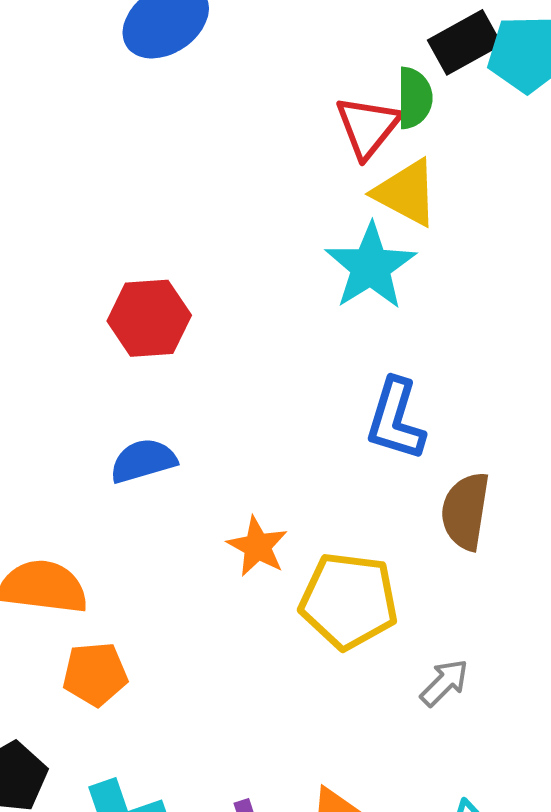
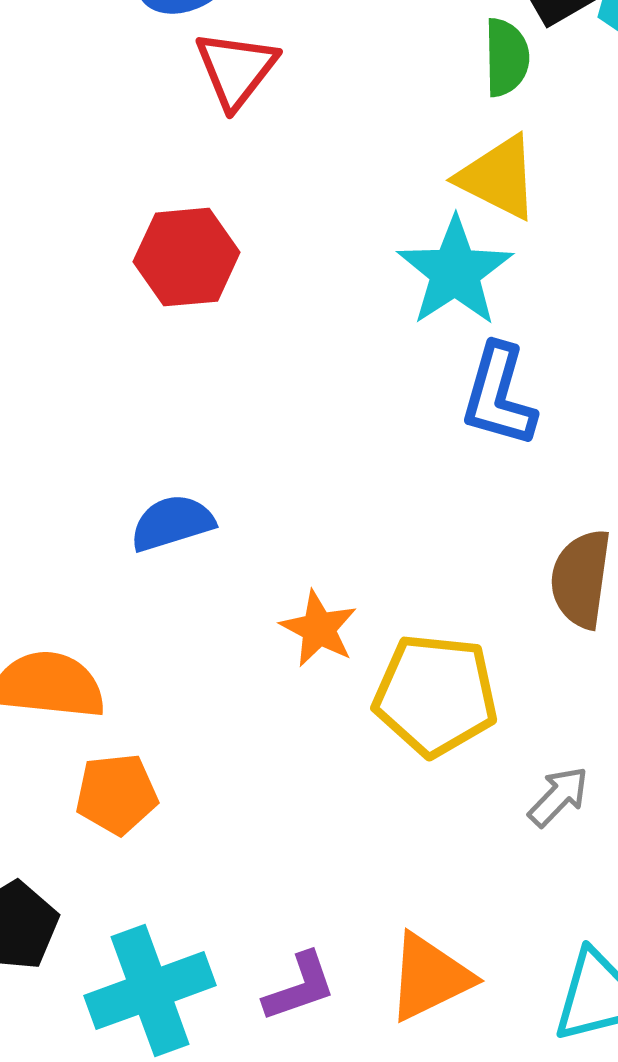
red triangle: (368, 127) -> (236, 69), moved
red hexagon: (149, 318) -> (187, 257), moved
blue L-shape: (395, 419) -> (499, 395), moved

